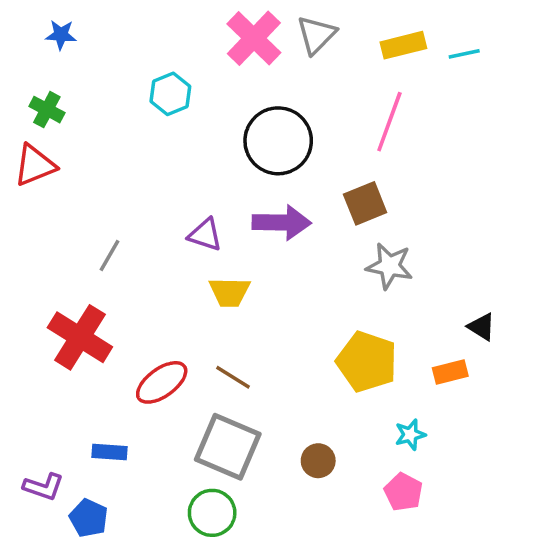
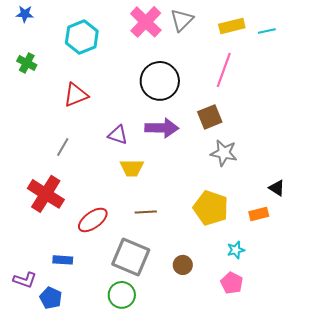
blue star: (61, 35) -> (25, 14), moved
cyan hexagon: (170, 94) -> (82, 37), moved, size x1.4
red triangle: (35, 165) -> (76, 95), moved
brown line: (233, 377) -> (146, 212), moved, turned -35

